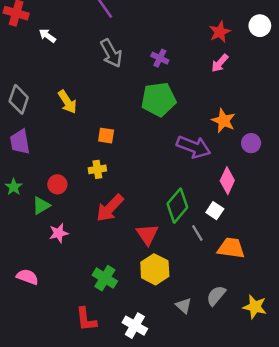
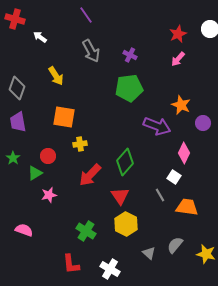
yellow arrow: (67, 102) -> (56, 76), moved
orange square: (106, 136) -> (64, 117), moved, size x1.6
green diamond: (177, 206) -> (125, 162), moved

